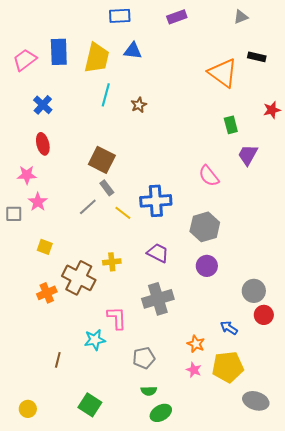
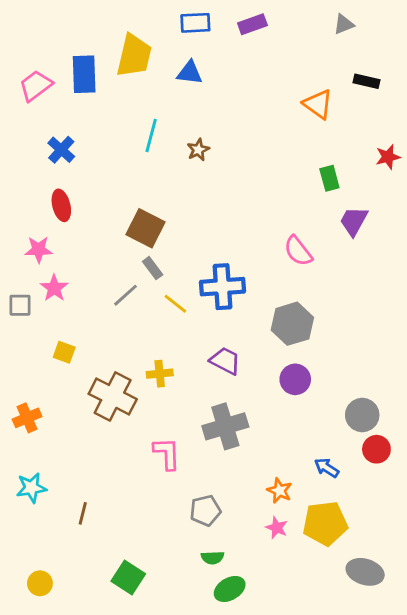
blue rectangle: (120, 16) -> (195, 23), moved
yellow trapezoid: (97, 58) -> (134, 56), moved
orange triangle: (223, 73) -> (318, 104), size x0.7
orange cross: (47, 293) -> (27, 418), moved
cyan star: (95, 340) -> (31, 488), moved

